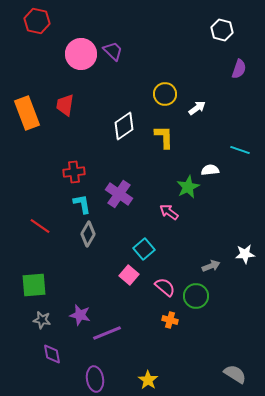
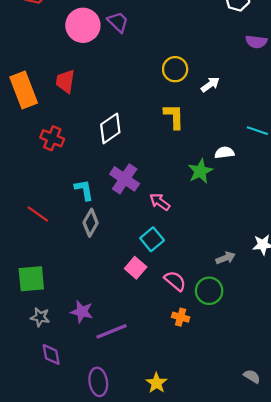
purple semicircle: (239, 69) -> (256, 42), turned 78
white diamond: (124, 126) -> (110, 128), moved
red cross: (74, 172) -> (52, 138), moved, turned 30
pink arrow: (169, 212) -> (160, 202), moved
gray semicircle: (235, 374) -> (252, 376), size x0.7

